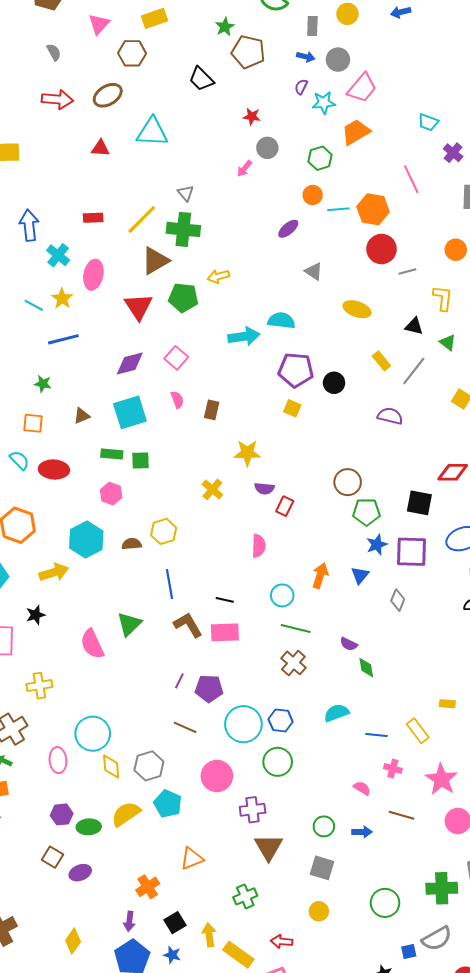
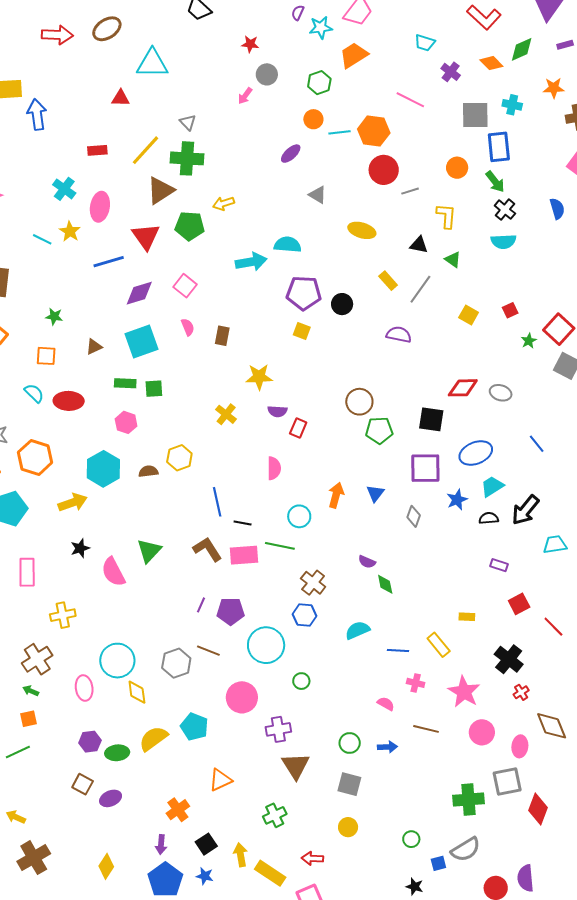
red triangle: (100, 148) -> (121, 98), moved
pink line: (411, 179) -> (410, 100), turned -36
blue arrow: (29, 225) -> (37, 115), moved
blue line: (63, 339) -> (109, 262), moved
blue star: (377, 545) -> (457, 500), moved
blue line: (170, 584) -> (217, 502), moved
black star: (36, 615) -> (80, 548), moved
green line: (296, 629) -> (280, 546), moved
blue hexagon: (281, 720) -> (305, 615), moved
green circle: (278, 762) -> (301, 681), size x0.6
gray hexagon: (149, 766) -> (176, 663), moved
green circle: (385, 903) -> (411, 839), moved, size x0.6

